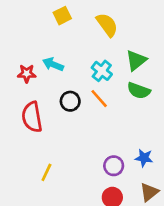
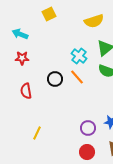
yellow semicircle: (107, 25) -> (94, 21), moved, turned 108
cyan arrow: (53, 64) -> (20, 34), moved
red semicircle: (32, 117) -> (26, 91), size x0.7

